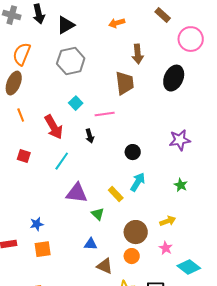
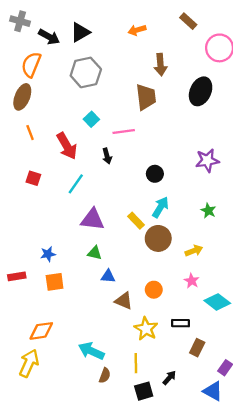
black arrow: (39, 14) -> (49, 37), moved, turned -48
green triangle: (98, 214) -> (95, 253), moved, turned -32
brown circle: (136, 232) -> (158, 238), moved

